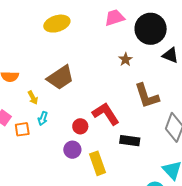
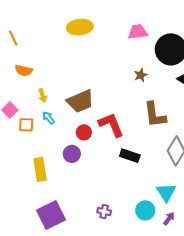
brown trapezoid: (60, 78) -> (80, 101), moved
cyan arrow: (43, 118) -> (49, 118), turned 112
yellow rectangle: (98, 163) -> (40, 169), moved

